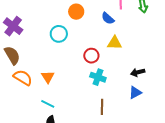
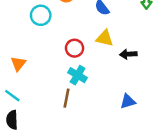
black arrow: (138, 72) -> (128, 54), moved
blue triangle: (135, 93) -> (128, 101), moved
brown line: (102, 107) -> (66, 98), moved

